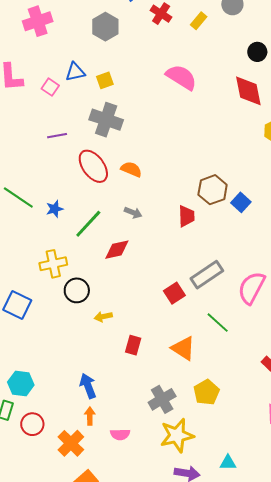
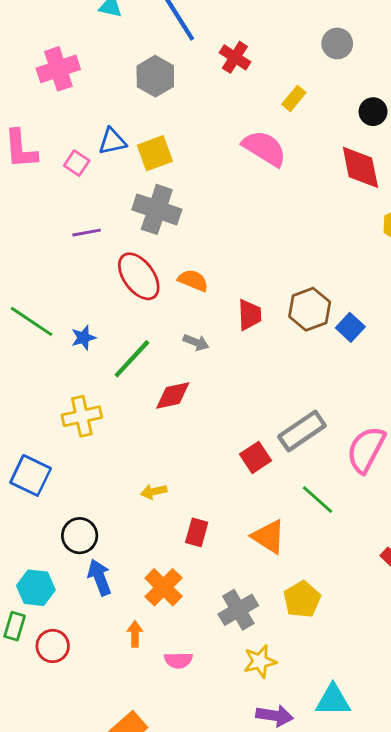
yellow rectangle: (199, 21) -> (294, 98), moved
yellow square: (105, 80) -> (155, 153), size x1.4
red trapezoid: (186, 216) -> (250, 315), moved
black circle: (77, 290) -> (80, 536), moved
blue arrow: (88, 386) -> (100, 577), moved
yellow star: (177, 435) -> (260, 661), size x0.7
orange cross: (71, 443) -> (164, 587), moved
cyan triangle: (228, 463) -> (333, 700), size x1.5

